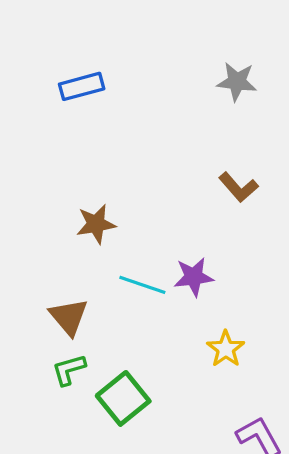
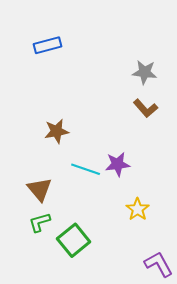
gray star: (237, 82) -> (145, 72), moved

